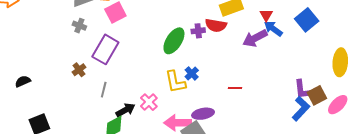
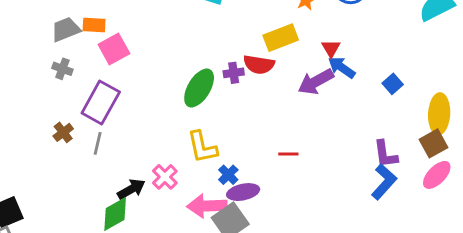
blue square: (307, 20) -> (393, 84), moved, size x0.6
blue cross: (192, 73) -> (228, 175), moved
gray line: (104, 90) -> (98, 143), moved
brown square: (317, 95) -> (434, 143), moved

